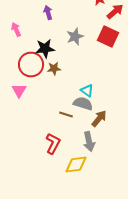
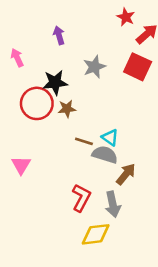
pink triangle: (19, 90) -> (21, 165), moved
brown line: (66, 114) -> (84, 141), moved
red L-shape: (53, 144) -> (81, 198), moved

